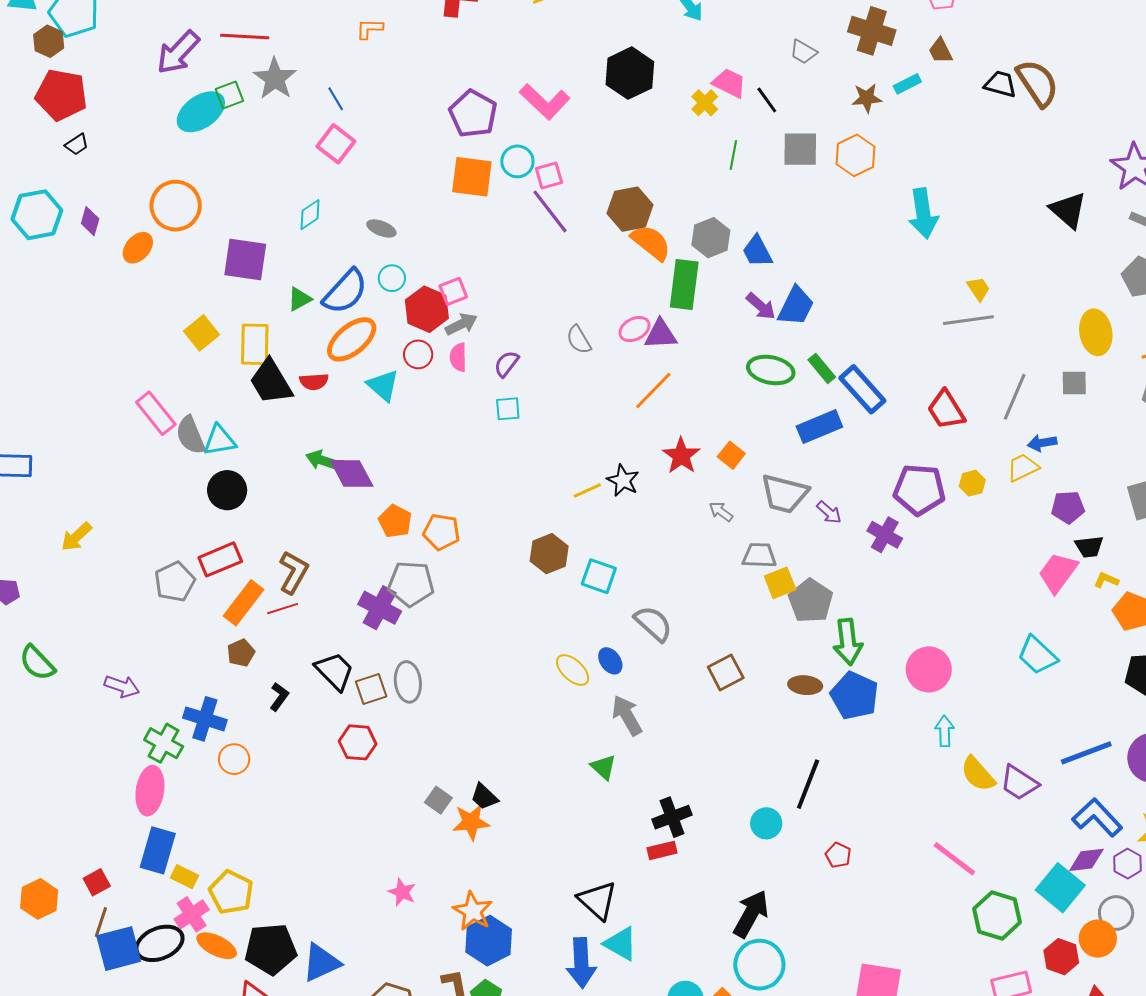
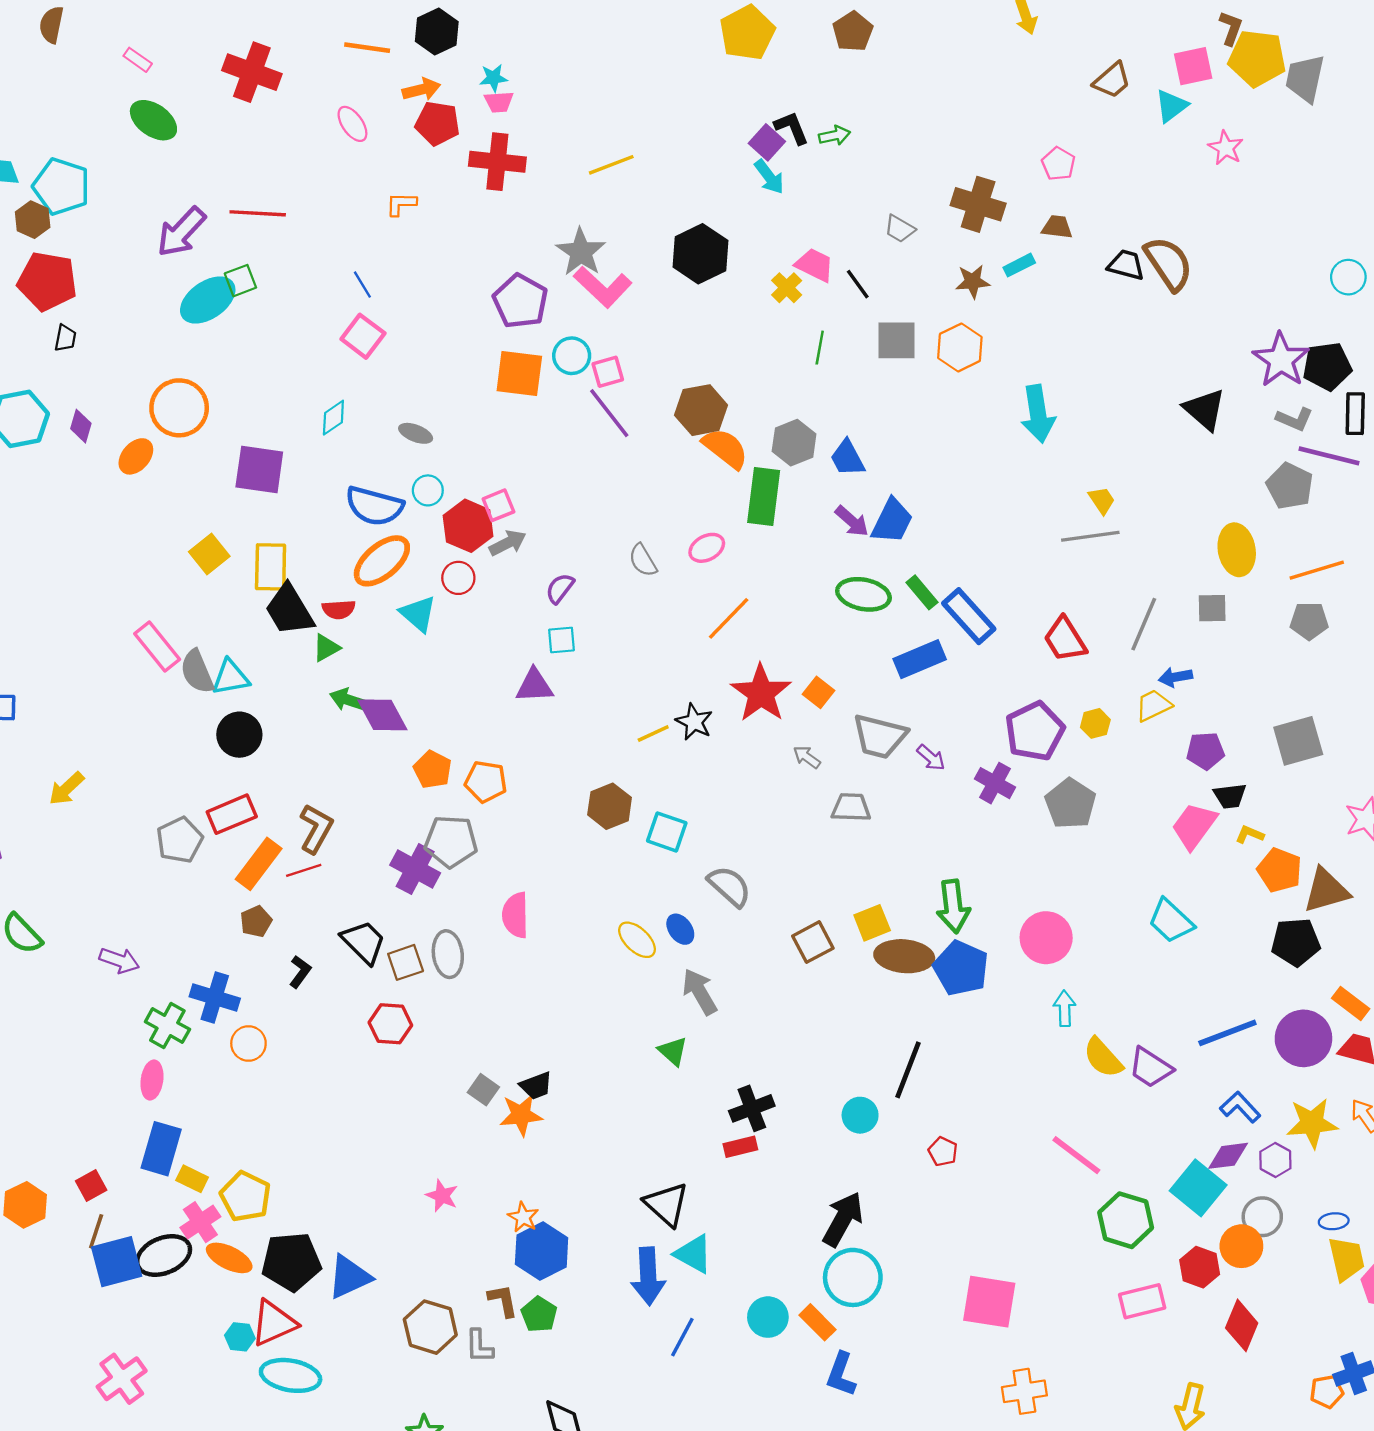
brown trapezoid: (940, 51) -> (1057, 227), turned 124
gray star: (275, 79) -> (581, 252), moved
black trapezoid: (77, 144) -> (65, 338), turned -45
blue semicircle: (345, 292) -> (374, 506), turned 63
green triangle: (299, 299) -> (326, 648), moved
purple triangle: (661, 334) -> (534, 686), moved
pink semicircle: (458, 357) -> (515, 915), moved, size x1.4
red star: (681, 456) -> (761, 693), size x1.4
purple pentagon: (919, 490) -> (1035, 731), turned -30
yellow square: (780, 583) -> (872, 923), moved
gray pentagon: (811, 601) -> (1070, 804), moved
brown ellipse: (805, 685) -> (904, 956), size x1.5
pink ellipse: (150, 791) -> (152, 1080), size x0.7
black trapezoid: (484, 797) -> (536, 1086), turned -64
blue L-shape: (1097, 818) -> (1240, 1107), size x0.7
orange star: (473, 911) -> (523, 1217), size x0.7

